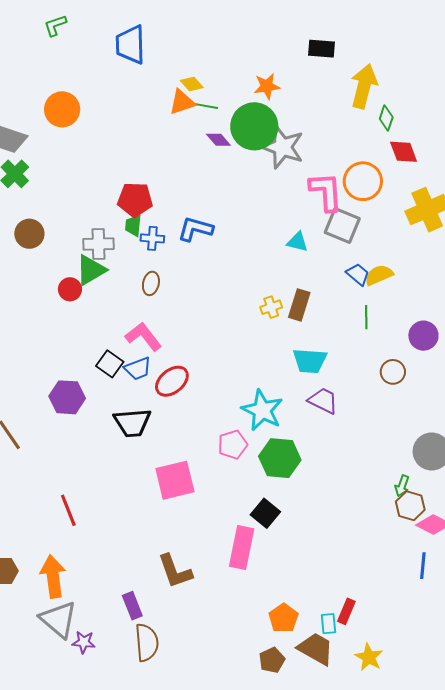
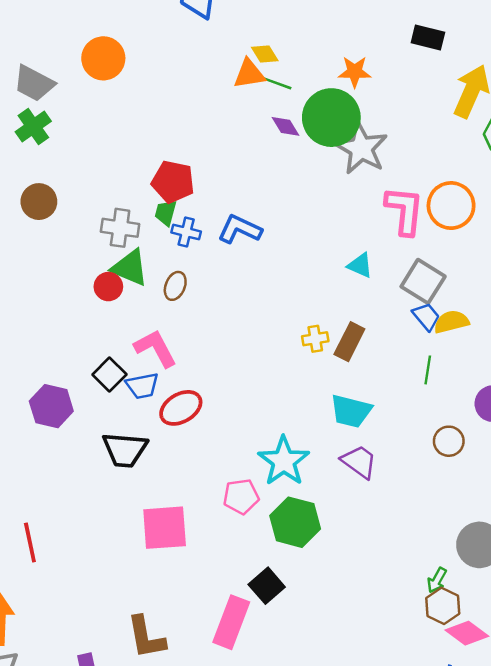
gray square: (342, 225) -> (423, 281), moved
green triangle: (91, 270) -> (130, 268), moved, turned 44
red circle: (70, 289) -> (108, 287), moved

